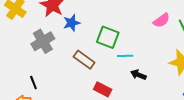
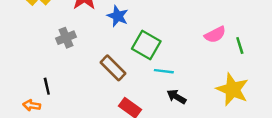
blue star: (72, 23) -> (118, 16), moved, turned 30
gray cross: (43, 41) -> (66, 38), size x0.7

